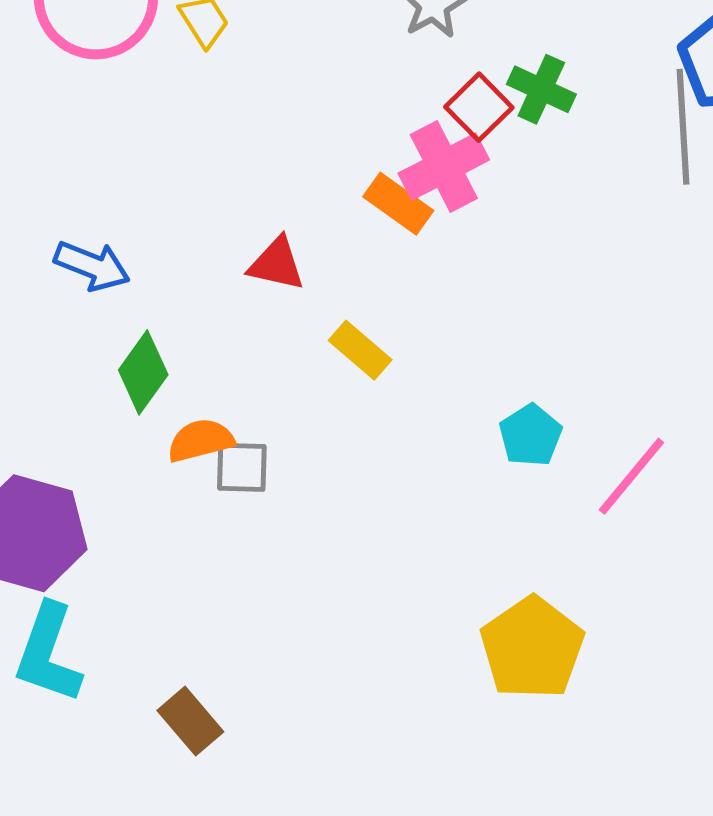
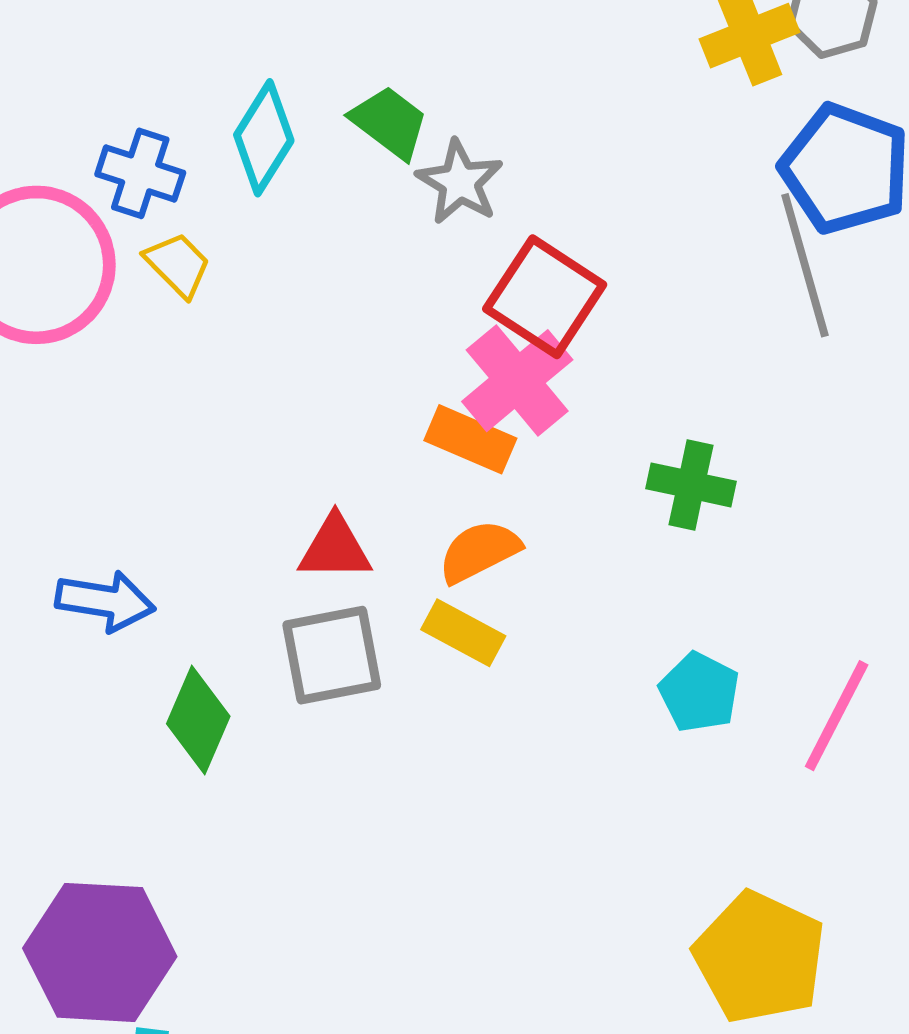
green cross: (541, 89) -> (691, 485), moved
red square: (479, 107) -> (545, 297), size x1.4
orange semicircle: (201, 440) -> (479, 551), moved
gray square: (242, 467) -> (332, 655), moved, size x1.4

